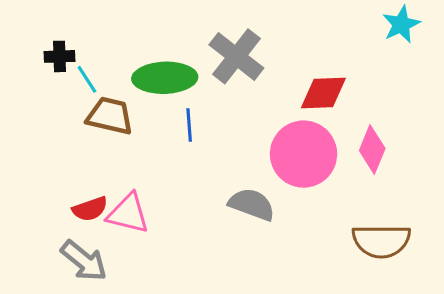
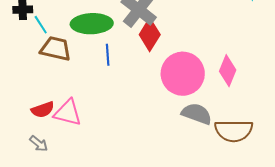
red diamond: (323, 93) -> (150, 35), moved, turned -56
gray semicircle: (252, 204) -> (197, 114), moved
gray arrow: (84, 261) -> (39, 144), size x0.6

